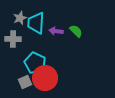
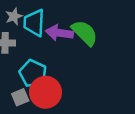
purple arrow: (56, 31) -> (59, 33), size x1.5
green semicircle: (76, 31) -> (85, 33), size x1.6

